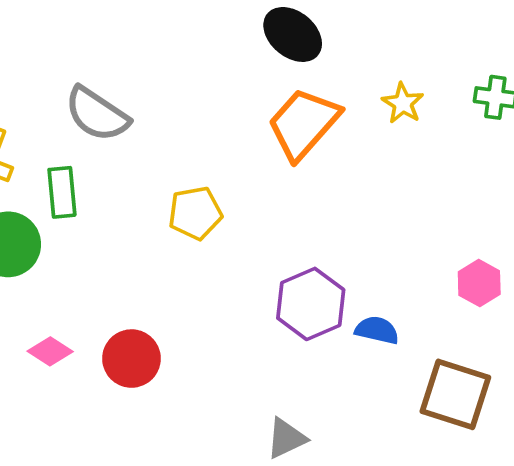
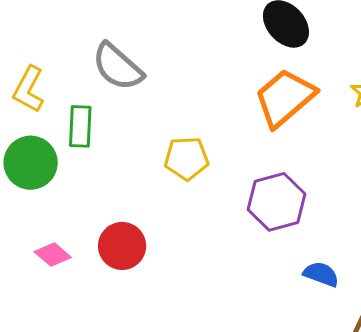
purple hexagon: (311, 304) -> (276, 202), moved
red circle: (131, 359) -> (122, 246), moved

